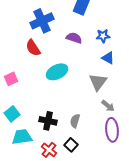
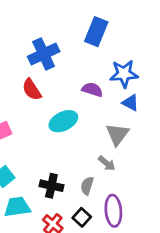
blue star: (103, 36) -> (124, 74), size x1.5
purple semicircle: (74, 38) -> (92, 90), moved
gray arrow: (108, 106) -> (107, 163), moved
purple ellipse: (112, 130) -> (113, 211), moved

